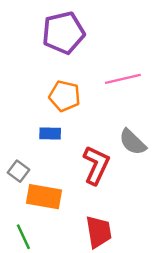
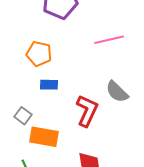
orange pentagon: (65, 96) -> (39, 54), moved

